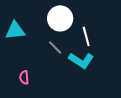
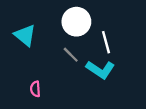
cyan triangle: (15, 30) -> (25, 35), turned 45

